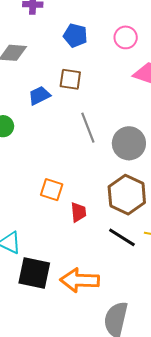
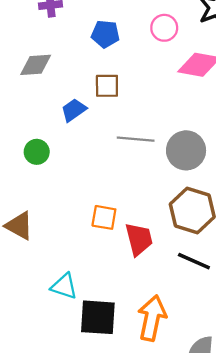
gray line: (88, 128) -> (136, 139), turned -56
red trapezoid: (78, 212) -> (139, 239), size x1.4
orange arrow: (80, 280) -> (152, 318), turned 108

